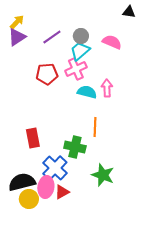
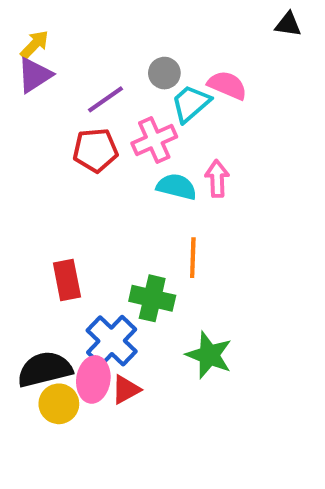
black triangle: (129, 12) -> (288, 24), moved
purple line: (52, 37) -> (106, 99), moved
cyan trapezoid: (80, 51) -> (191, 103), moved

